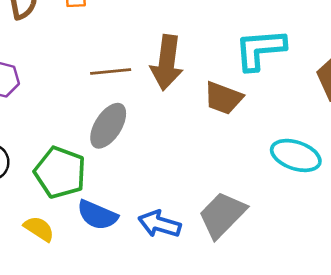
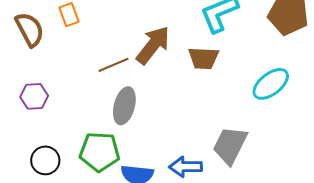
brown arrow: (167, 63) -> (153, 45), turned -132
cyan ellipse: (296, 155) -> (271, 84), turned -39

